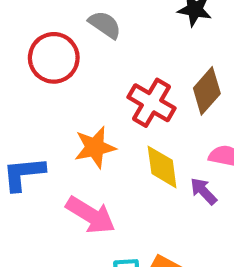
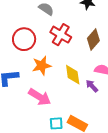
red circle: (54, 58) -> (24, 39), moved
red cross: (151, 103) -> (61, 35), moved

